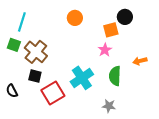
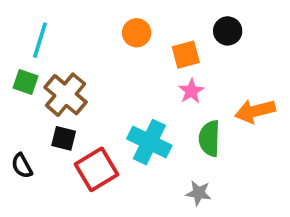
orange square: (111, 30) -> (186, 55), moved
orange arrow: (140, 61) -> (255, 111), size x1.5
cyan cross: (82, 78) -> (149, 142), turned -30

